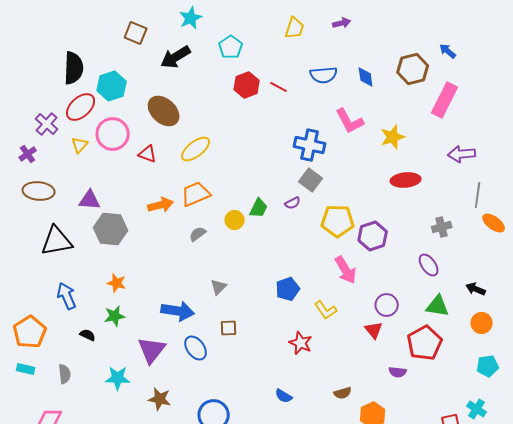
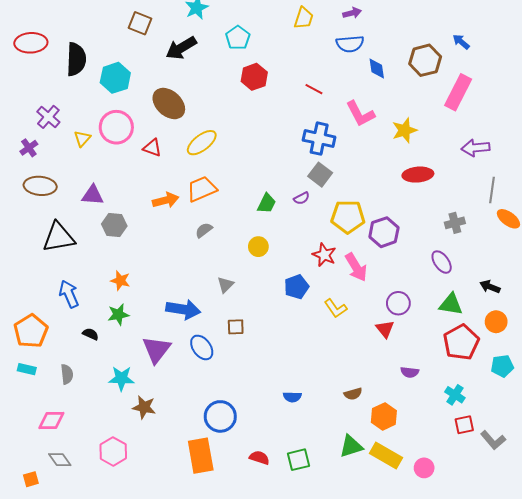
blue semicircle: (324, 75) -> (350, 44), moved
red line: (279, 87) -> (314, 89), moved
red ellipse: (81, 107) -> (31, 43), moved, turned 40
yellow circle: (235, 220) -> (258, 247), moved
gray hexagon: (111, 229) -> (114, 225), size x0.7
red star: (301, 343) -> (324, 255), moved
red pentagon: (425, 343) -> (461, 342), moved
blue semicircle: (284, 396) -> (292, 397), turned -30
brown star: (160, 399) -> (144, 407), moved
cyan cross: (477, 409) -> (455, 395), moved

